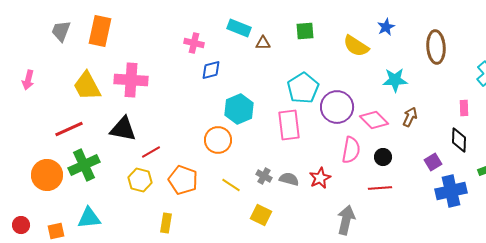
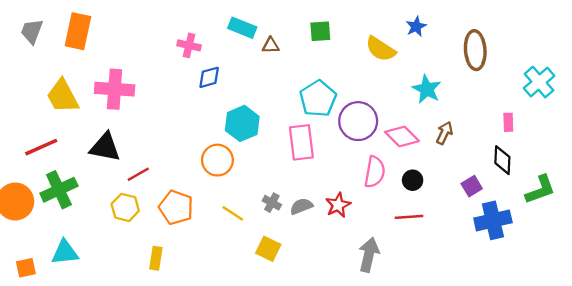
cyan star: (395, 80) -> (427, 89), turned 30
gray semicircle: (289, 179) -> (301, 206), turned -36

